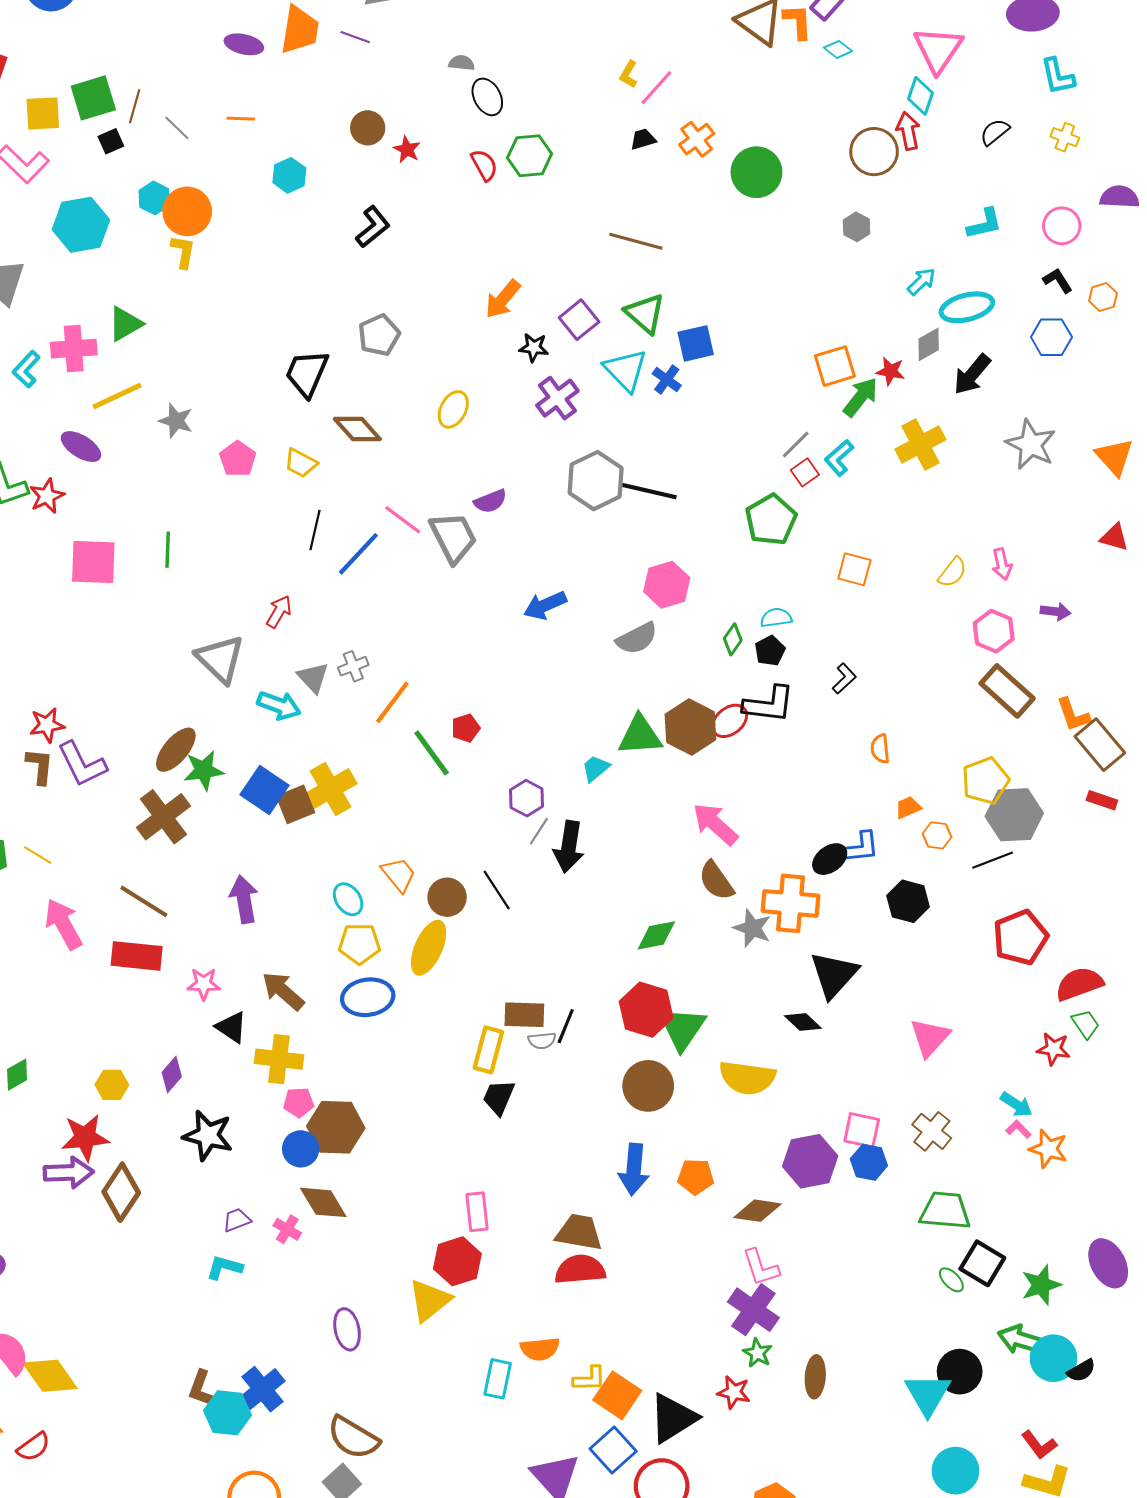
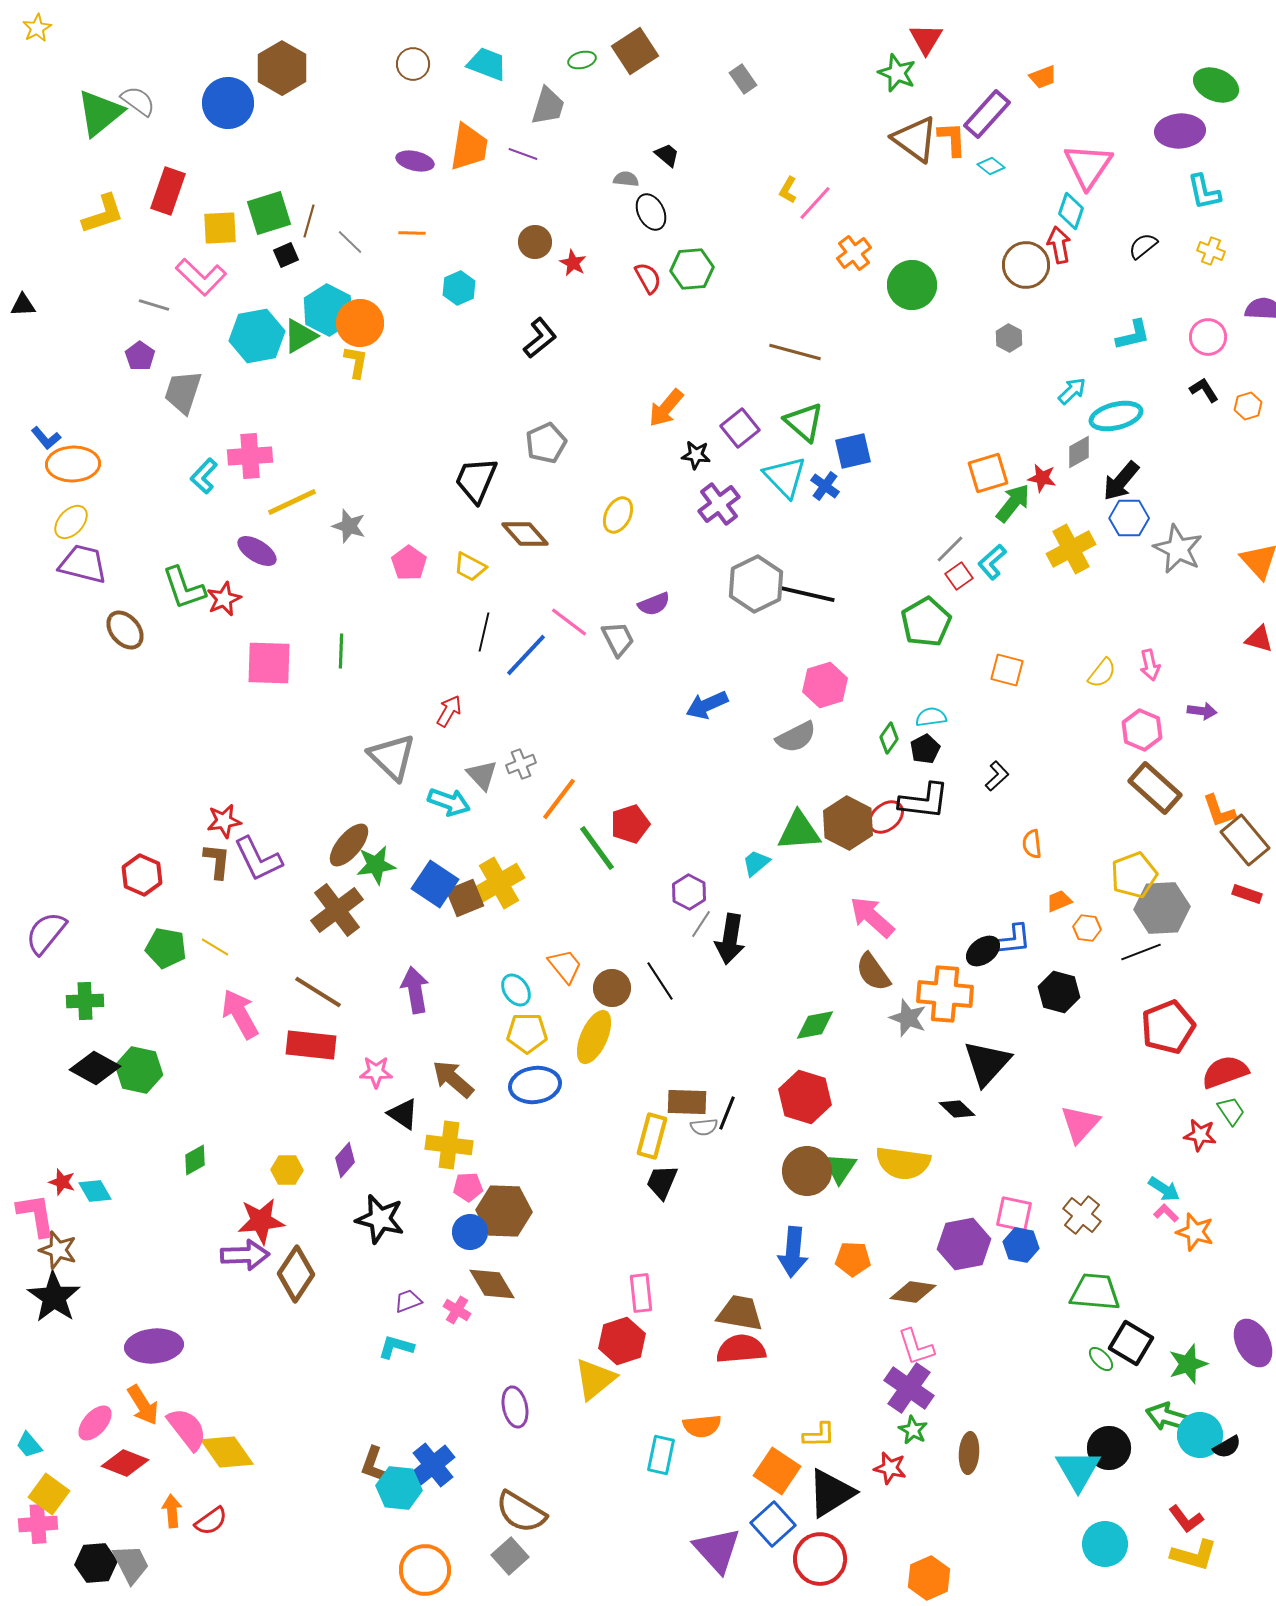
black trapezoid: (643, 139) -> (667, 155), moved, turned 56
cyan hexagon: (154, 198) -> (328, 310), size x1.6
green triangle: (125, 324) -> (300, 336), moved
blue hexagon: (1051, 337) -> (1129, 518), moved
gray trapezoid: (453, 537) -> (618, 639), size x0.7
red pentagon: (466, 728) -> (630, 824), size x1.4
green triangle: (682, 1028) -> (840, 1168), moved, size x0.7
yellow L-shape: (589, 1379) -> (819, 1435), moved

